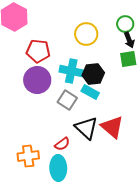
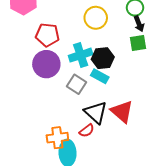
cyan cross: (71, 71) -> (81, 55), turned -30
red semicircle: (62, 144) -> (87, 131), moved
orange cross: (28, 156) -> (57, 138), moved

